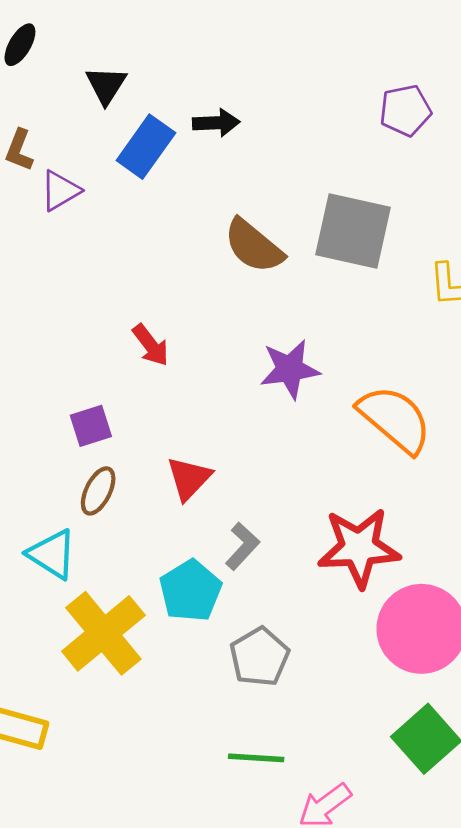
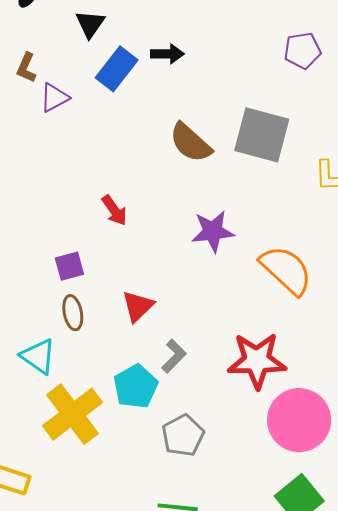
brown ellipse: (98, 491) -> (73, 313), turned -40

